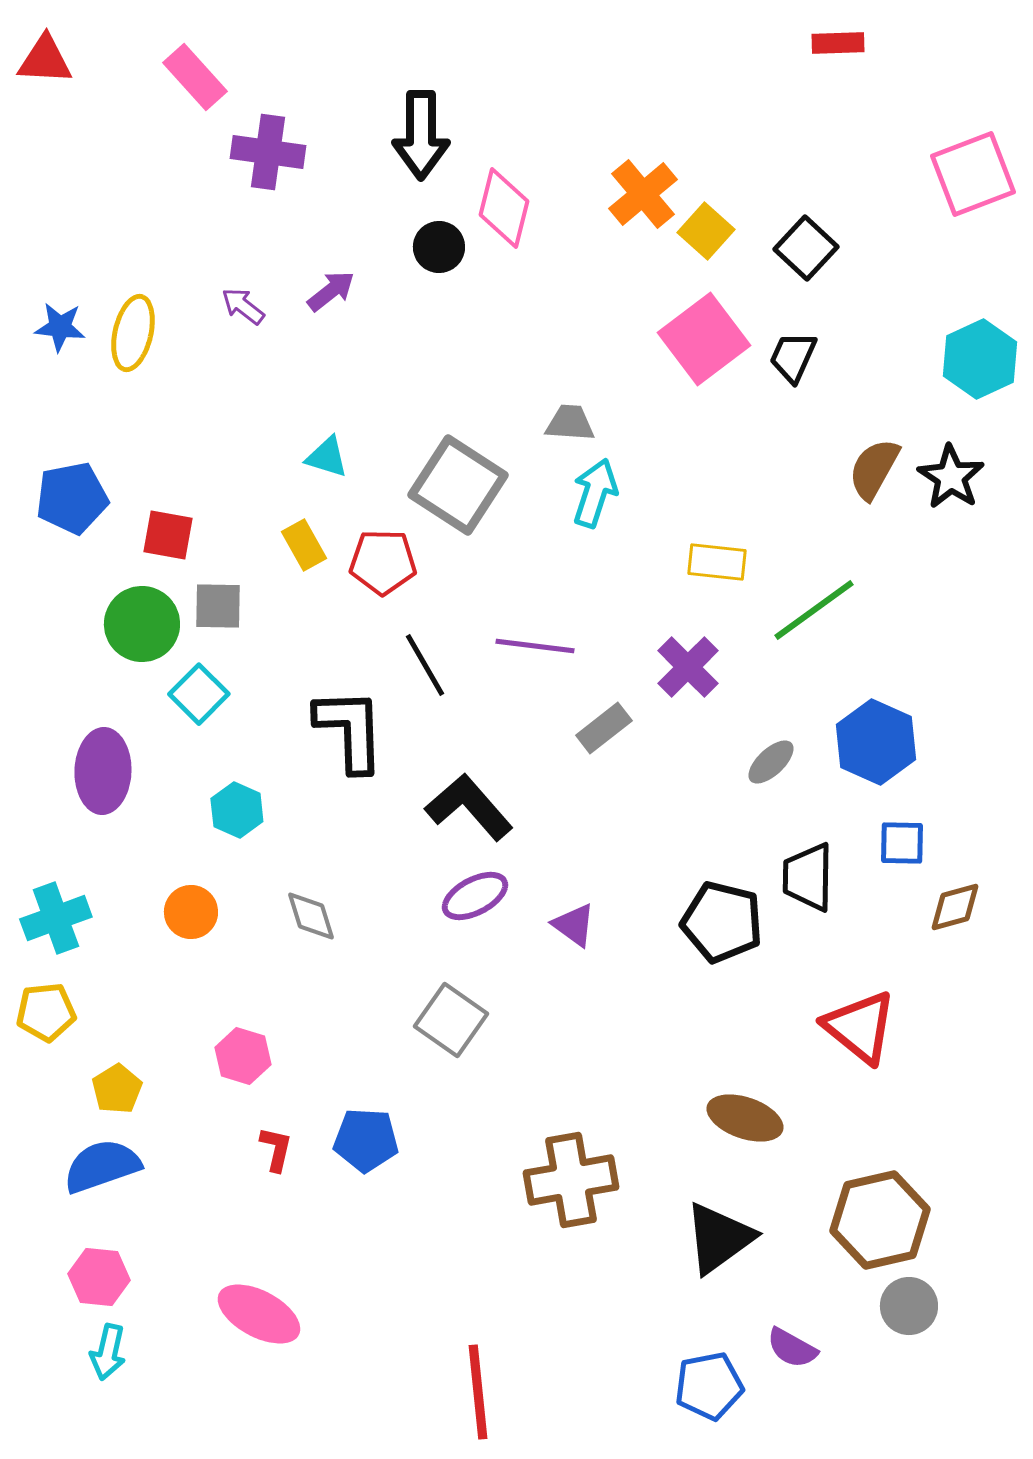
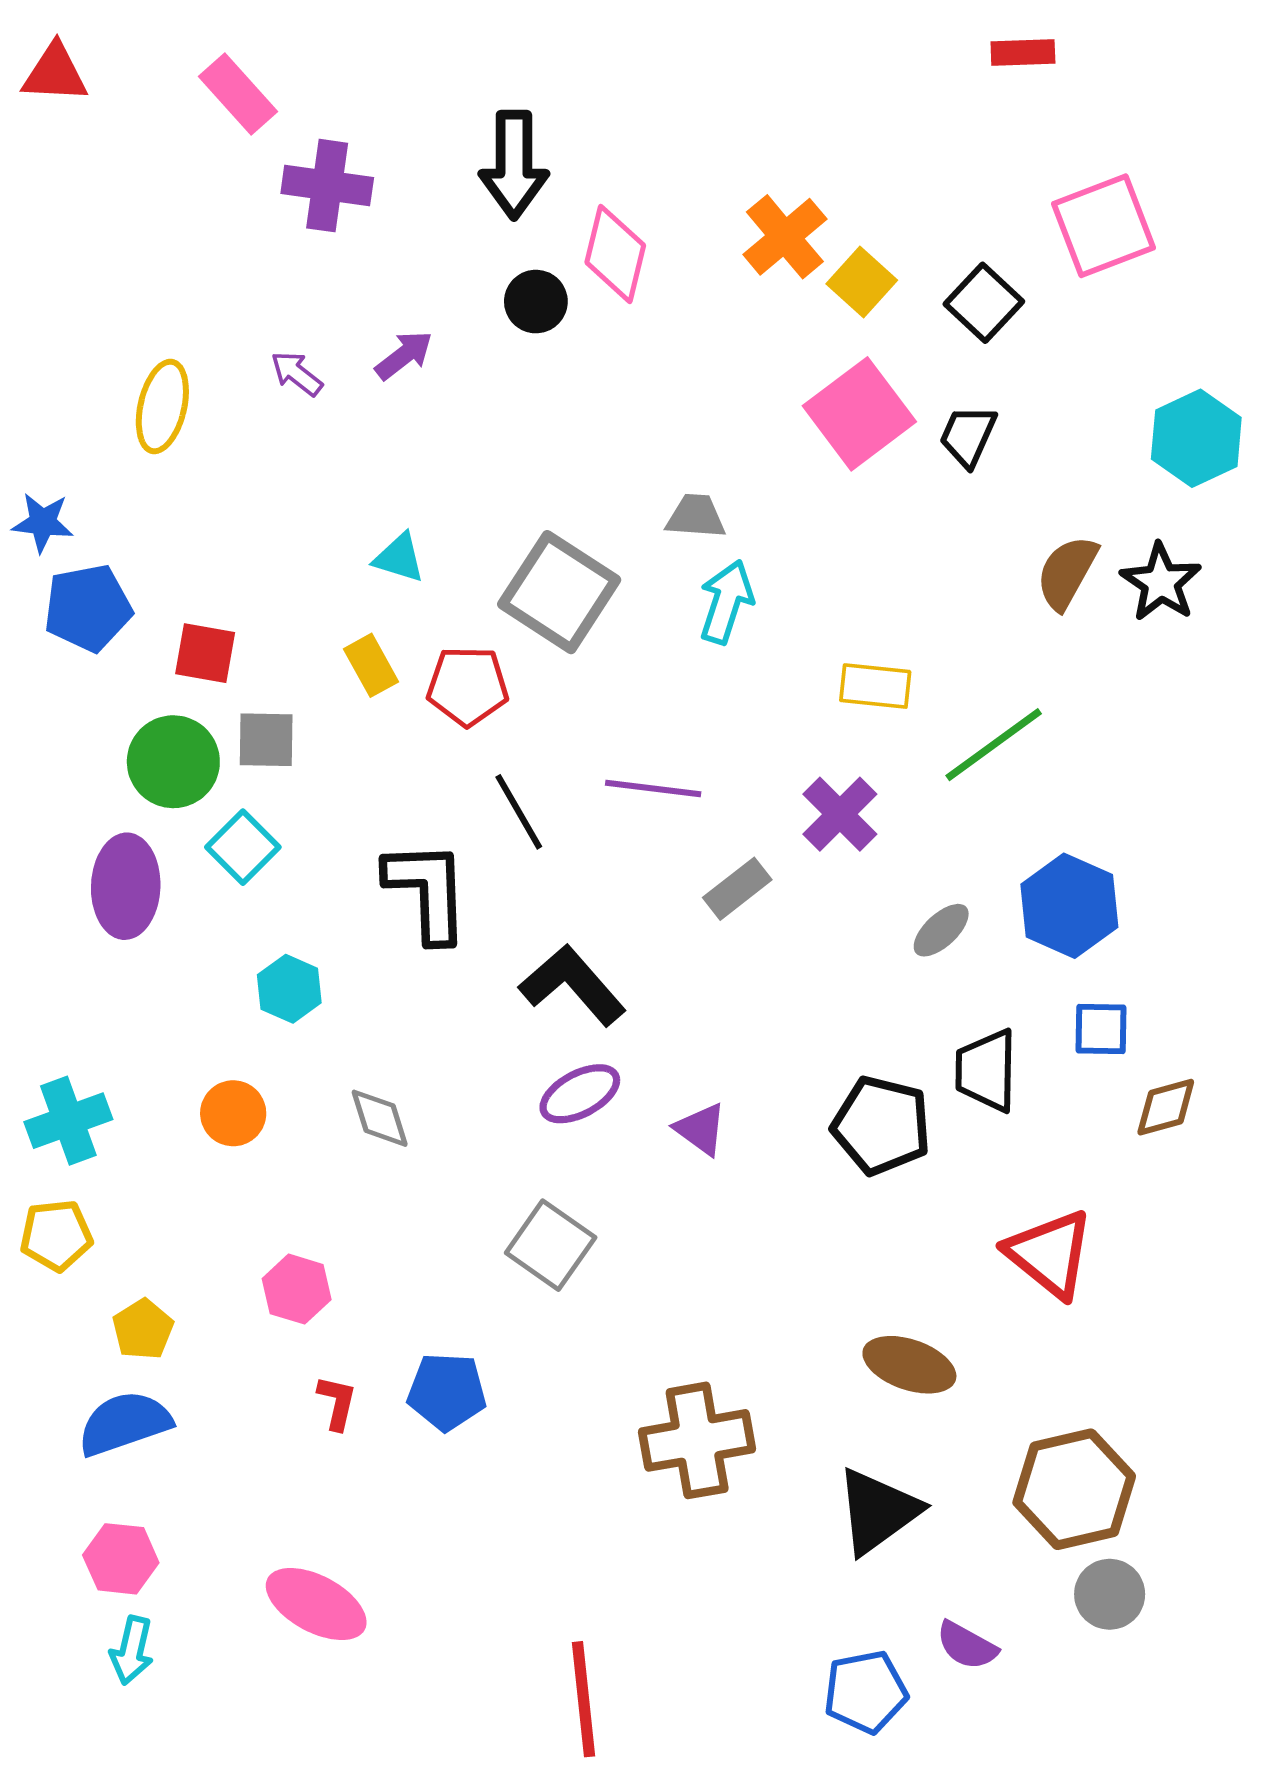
pink square: (973, 174) -> (1104, 226), moved
blue star: (60, 327) -> (43, 522), moved
purple ellipse: (103, 771) -> (126, 886), moved

